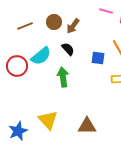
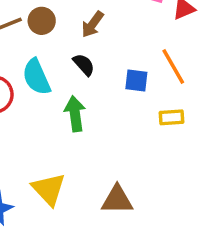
brown circle: (54, 22) -> (42, 21), moved
cyan semicircle: (41, 56) -> (36, 77), turned 105

